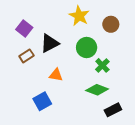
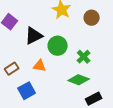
green circle: (87, 48) -> (58, 46), moved
brown rectangle: (26, 56) -> (12, 69), moved

